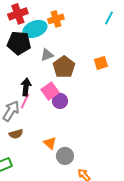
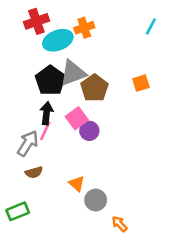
black pentagon: (19, 43) -> (50, 81), moved, turned 30
gray triangle: (47, 55) -> (73, 73), size x1.6

